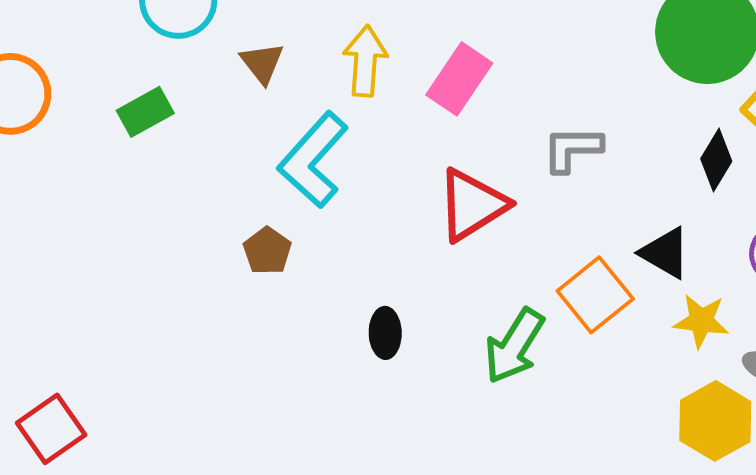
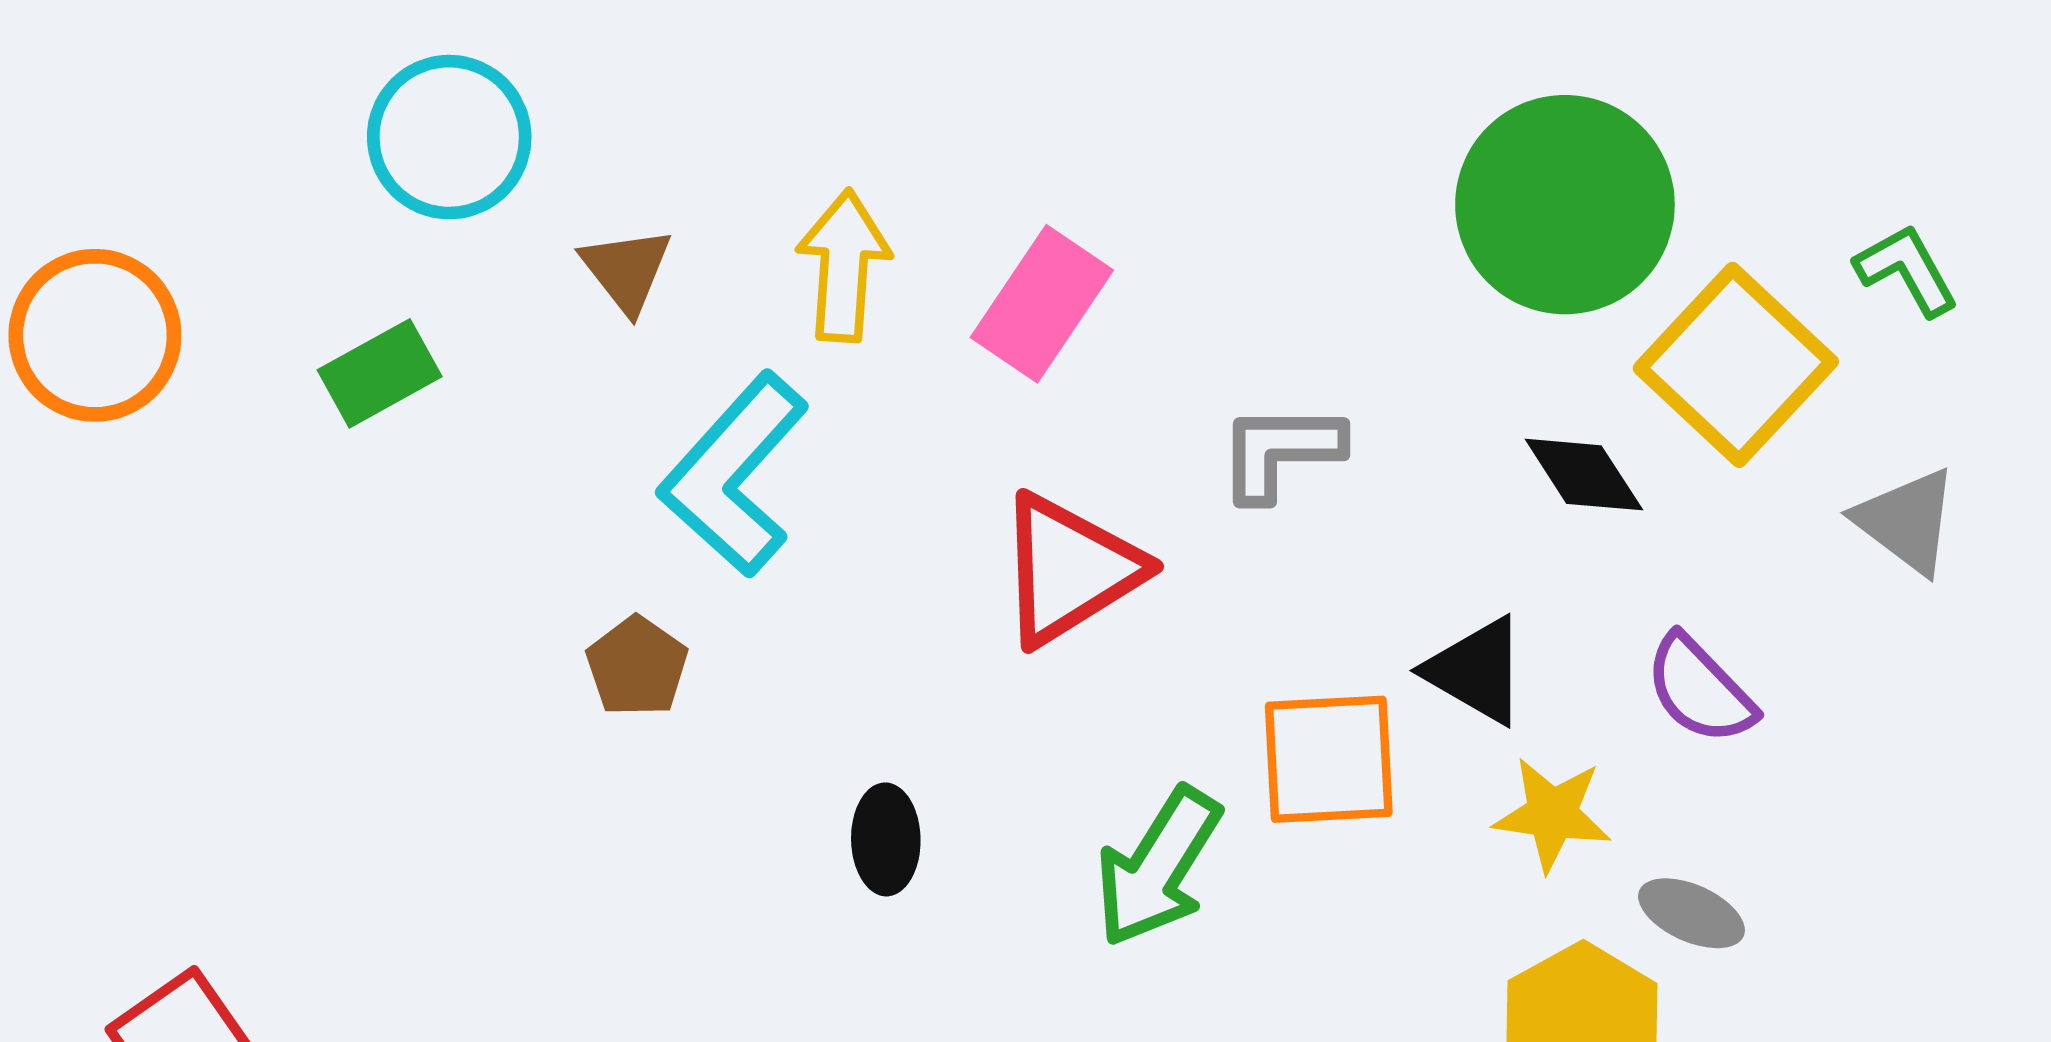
black diamond: (716, 160) -> (1584, 475), turned -64
orange square: (595, 295) -> (1329, 759), turned 36

